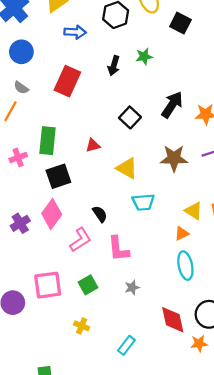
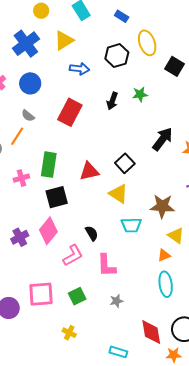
black square: (130, 117) -> (125, 163), moved
red triangle: (93, 145) -> (89, 171), size x1.5
brown star: (174, 158) -> (162, 206), moved
cyan rectangle: (126, 345) -> (118, 352), moved, turned 66

